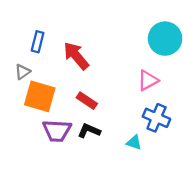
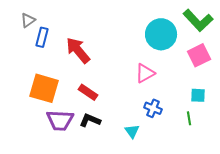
gray triangle: (23, 72) -> (28, 20), moved
blue cross: (156, 118) -> (153, 108), size x0.7
cyan triangle: (134, 142) -> (132, 131), turned 35

